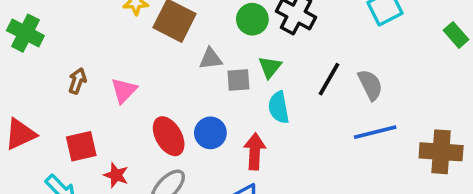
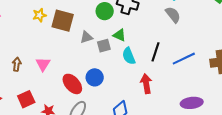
green triangle: (270, 67) -> (119, 35), turned -32
black line: (329, 79) -> (155, 52), moved
gray semicircle: (370, 85) -> (173, 15), moved
red arrow: (255, 151) -> (146, 84), moved

